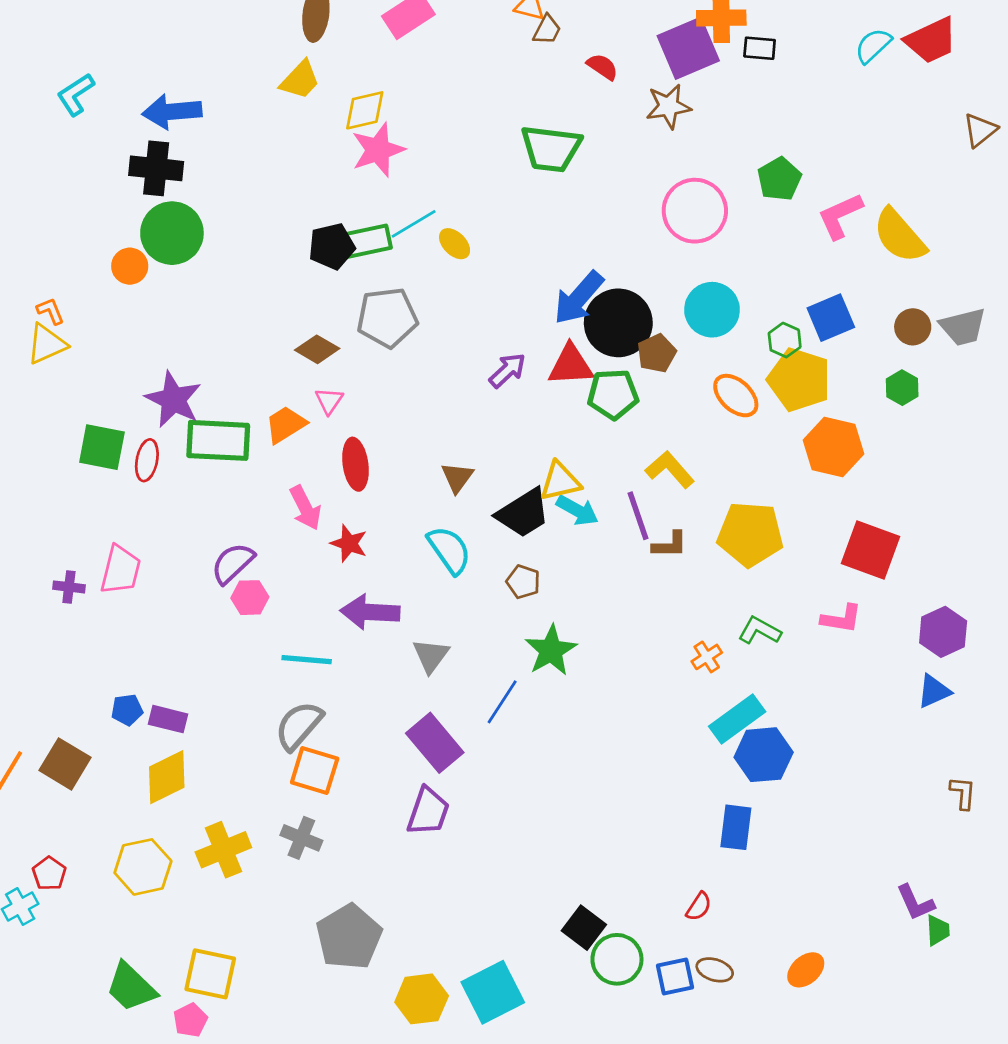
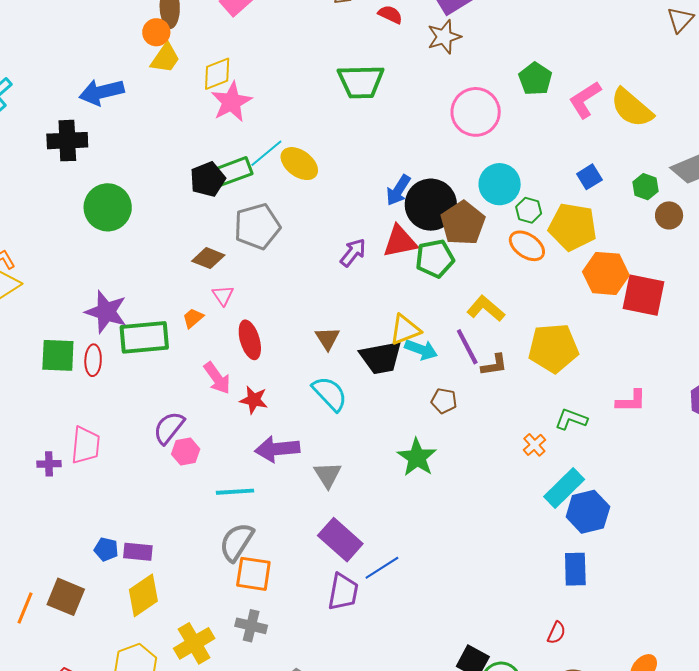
blue arrow: (172, 112) -> (102, 92), moved
green circle: (172, 233) -> (108, 207), moved
yellow ellipse: (455, 244) -> (299, 164), size x1.5
orange circle: (130, 266) -> (156, 32), moved
blue arrow: (579, 298) -> (398, 190), size x0.7
blue square: (831, 318) -> (589, 177), size x0.7
brown circle: (913, 327) -> (669, 215), moved
green hexagon: (785, 340) -> (529, 210), moved
brown pentagon: (657, 353) -> (463, 223), size x1.5
green hexagon: (902, 388) -> (645, 187), moved
orange trapezoid: (286, 425) -> (193, 318), size x0.7
black trapezoid: (523, 513) -> (381, 358), turned 30
red square: (870, 550) -> (644, 295), moved
brown pentagon: (523, 582) -> (444, 401), moved
blue line: (502, 702) -> (382, 568), moved, turned 33
blue pentagon: (127, 710) -> (106, 549), turned 30

